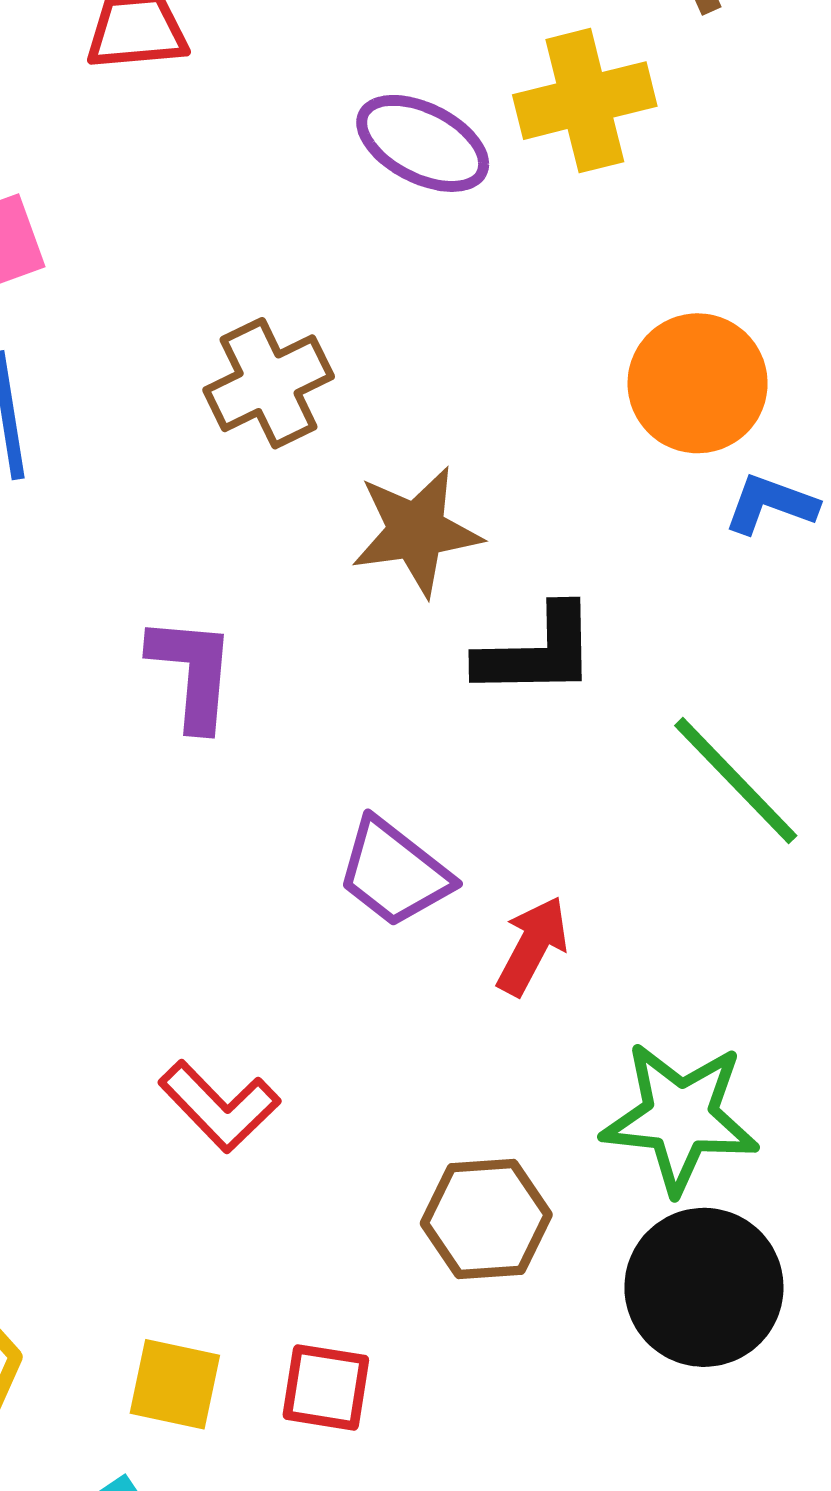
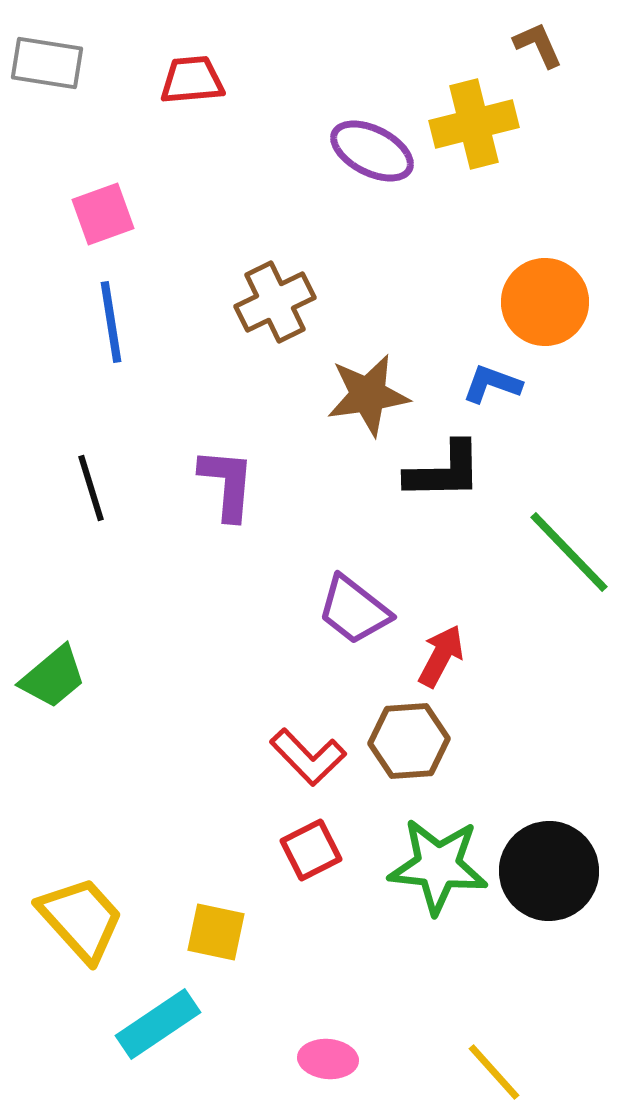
blue L-shape: (771, 504) -> (492, 384), moved
red L-shape: (219, 1106) -> (308, 757), moved
green star: (680, 1117) -> (438, 866), moved
brown hexagon: (486, 1219) -> (409, 741), moved
red square: (326, 1387) -> (311, 850), moved, turned -36

